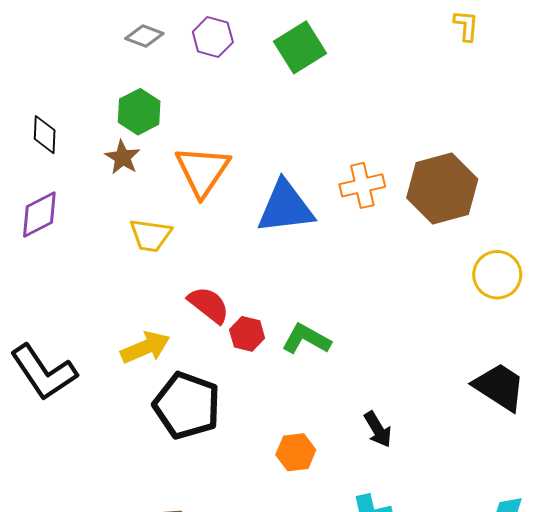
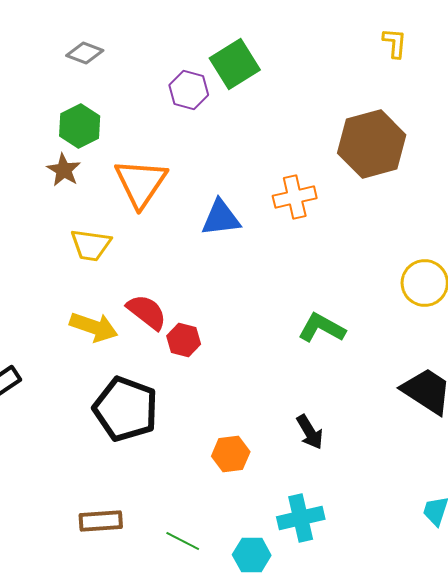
purple hexagon: (213, 37) -> (189, 90), moved
brown hexagon: (442, 189) -> (372, 144), moved
blue triangle: (285, 207) -> (221, 218), size x0.7
green L-shape: (306, 339) -> (322, 328), moved
yellow arrow: (145, 347) -> (94, 327), moved, turned 42

